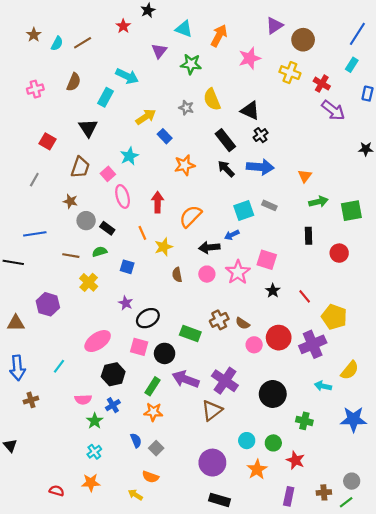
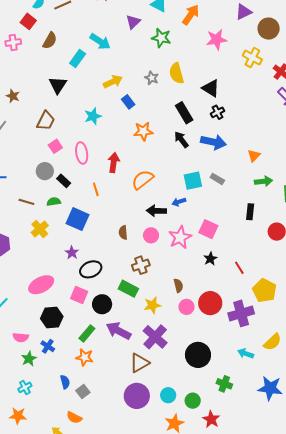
red square: (47, 141) -> (28, 21), moved
pink square: (108, 174) -> (55, 146), moved
brown star: (70, 201) -> (13, 96), moved
yellow star: (164, 247) -> (152, 305), moved
blue square: (127, 267) -> (78, 219), size x1.6
brown cross: (219, 320) -> (141, 265), moved
brown semicircle: (243, 323) -> (178, 286), turned -144
blue cross: (113, 405) -> (48, 346), turned -32
purple circle: (212, 463) -> (137, 396), moved

